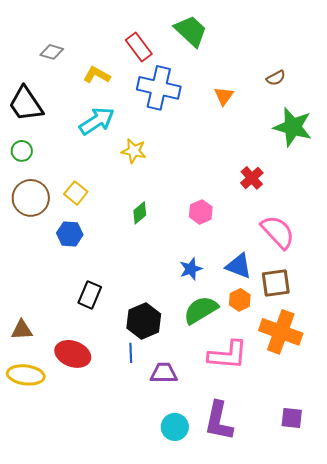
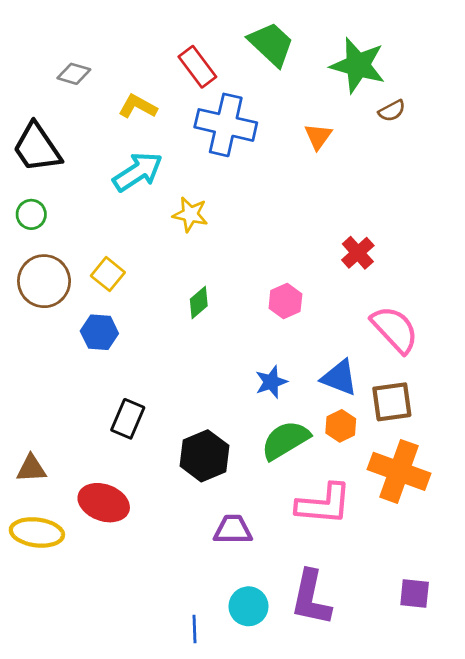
green star: (293, 127) -> (358, 65), moved
blue line: (131, 353) -> (195, 629), moved

